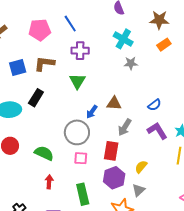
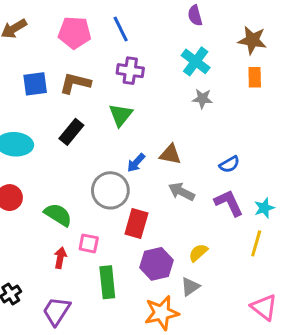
orange rectangle: (164, 45) -> (255, 77), turned -64
black rectangle: (36, 98) -> (71, 132), moved
gray arrow: (125, 127) -> (182, 192), turned 78
red rectangle: (111, 151) -> (136, 223), moved
pink square: (81, 158) -> (89, 243), moved

